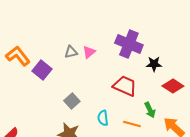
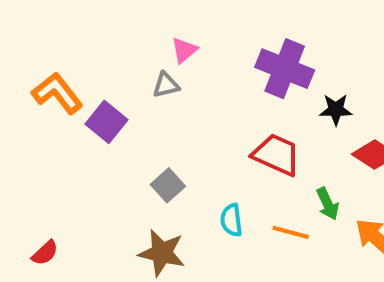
pink triangle: (89, 52) -> (184, 50), moved

